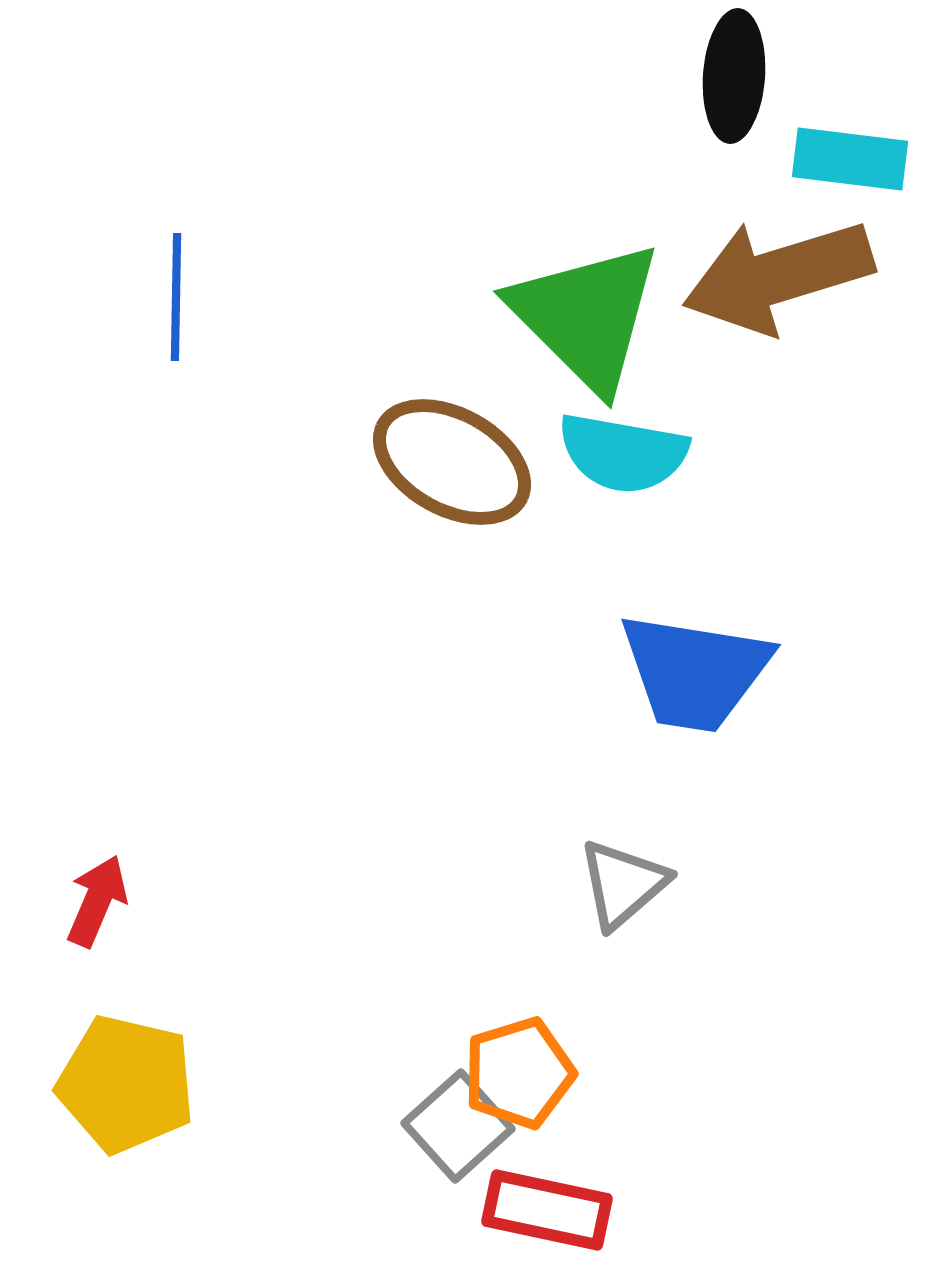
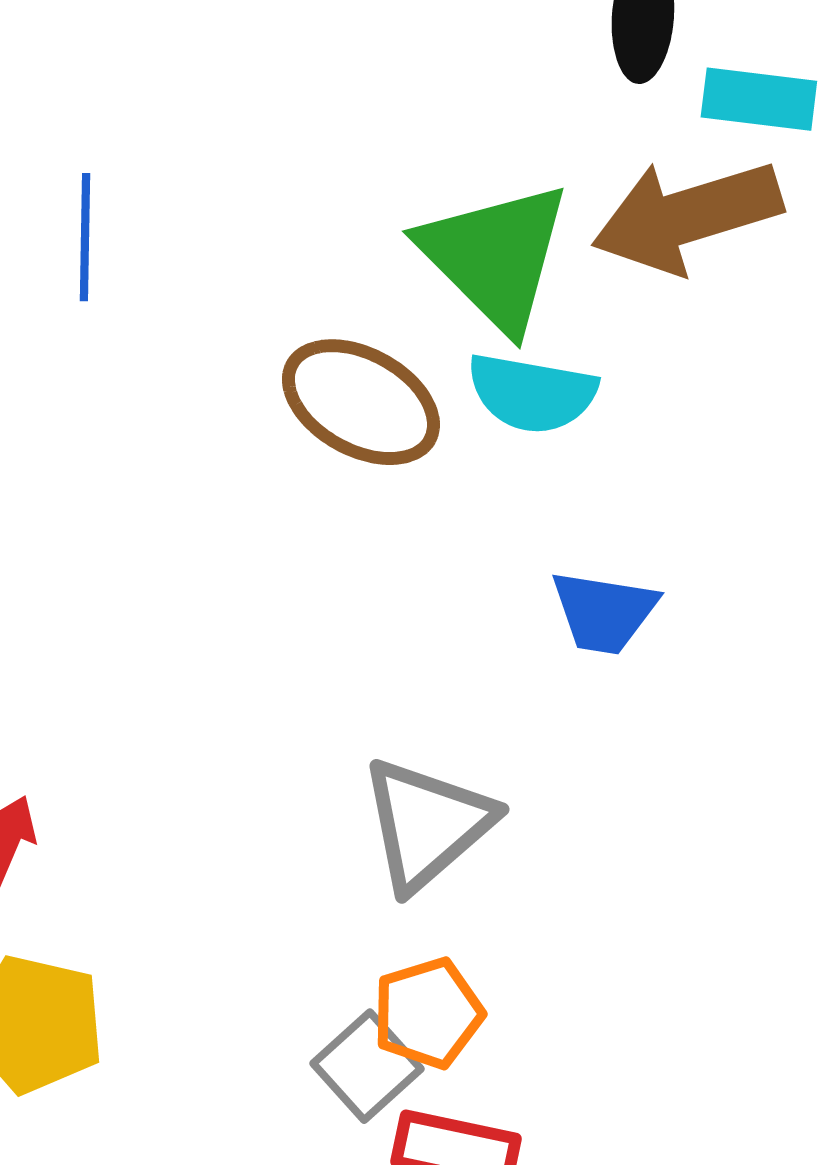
blue trapezoid: (695, 672) -> (604, 612), size x0.7
gray triangle: (623, 884) -> (427, 824), moved, size x1.5

